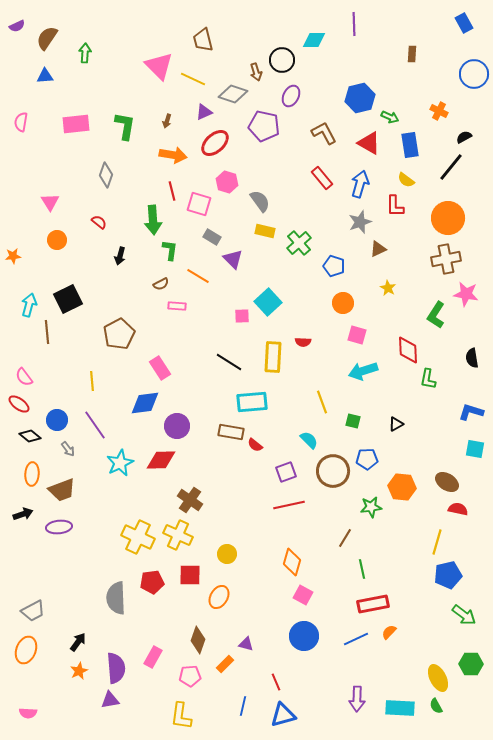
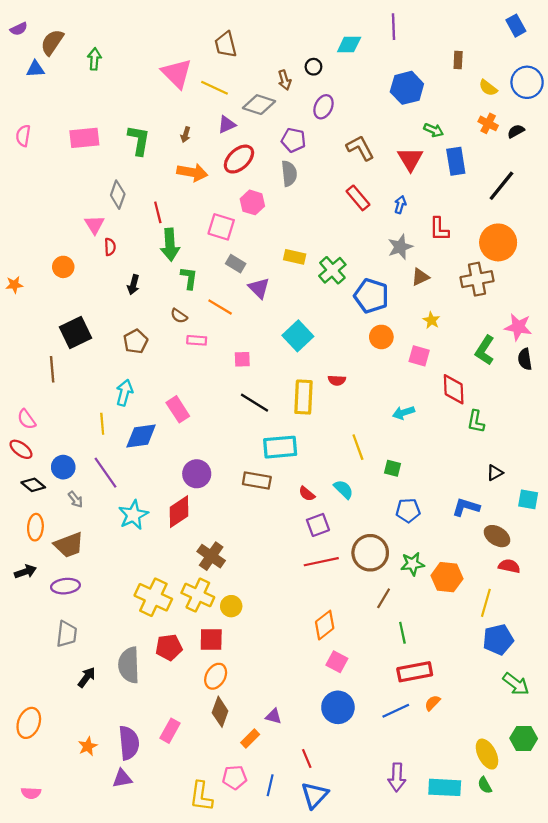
black circle: (282, 60) -> (313, 67), size x0.6
blue triangle: (45, 76) -> (35, 69), moved
blue hexagon: (360, 98) -> (407, 88), moved
purple pentagon: (264, 126) -> (293, 140), size x0.7
black semicircle: (464, 137) -> (516, 131), moved
red triangle: (369, 143) -> (410, 159), turned 30
yellow semicircle: (406, 180) -> (488, 88), moved
blue arrow: (360, 184) -> (400, 205), size x0.6
red line: (172, 191) -> (158, 212), moved
gray semicircle: (260, 201) -> (289, 173), moved, turned 30
pink triangle: (50, 202) -> (94, 225), moved
red semicircle: (99, 222) -> (110, 247), turned 49
brown cross: (446, 259) -> (477, 279), moved
blue pentagon: (334, 266) -> (371, 296), size x1.4
brown semicircle: (161, 284) -> (179, 316), turned 63
cyan arrow: (29, 305) -> (124, 393), moved
pink square: (242, 316) -> (242, 359), moved
brown pentagon: (119, 334) -> (136, 341), moved, size x0.7
pink square: (357, 335) -> (419, 356), moved
black semicircle: (472, 358) -> (525, 359), moved
cyan arrow: (363, 371) -> (404, 413), size x0.7
blue diamond: (145, 403) -> (141, 436), moved
blue L-shape: (471, 412) -> (466, 507), moved
black triangle: (396, 424) -> (495, 473), moved
red semicircle: (255, 445) -> (307, 494), moved
red diamond: (161, 460) -> (179, 512), turned -32
brown circle: (333, 471) -> (370, 553), moved
orange hexagon: (402, 487) -> (447, 577), moved
yellow circle: (227, 554) -> (231, 606), moved
orange diamond: (292, 562) -> (325, 625), turned 36
orange ellipse: (219, 597) -> (216, 676), moved
gray trapezoid: (33, 611) -> (67, 634), moved, turned -55
black arrow: (78, 642) -> (87, 677), moved
pink pentagon: (190, 676) -> (235, 777), moved
blue triangle: (283, 715) -> (315, 795), turned -32

